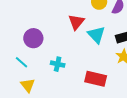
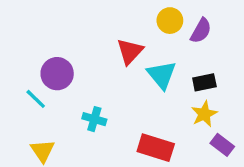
cyan line: (22, 62) -> (36, 99), moved

